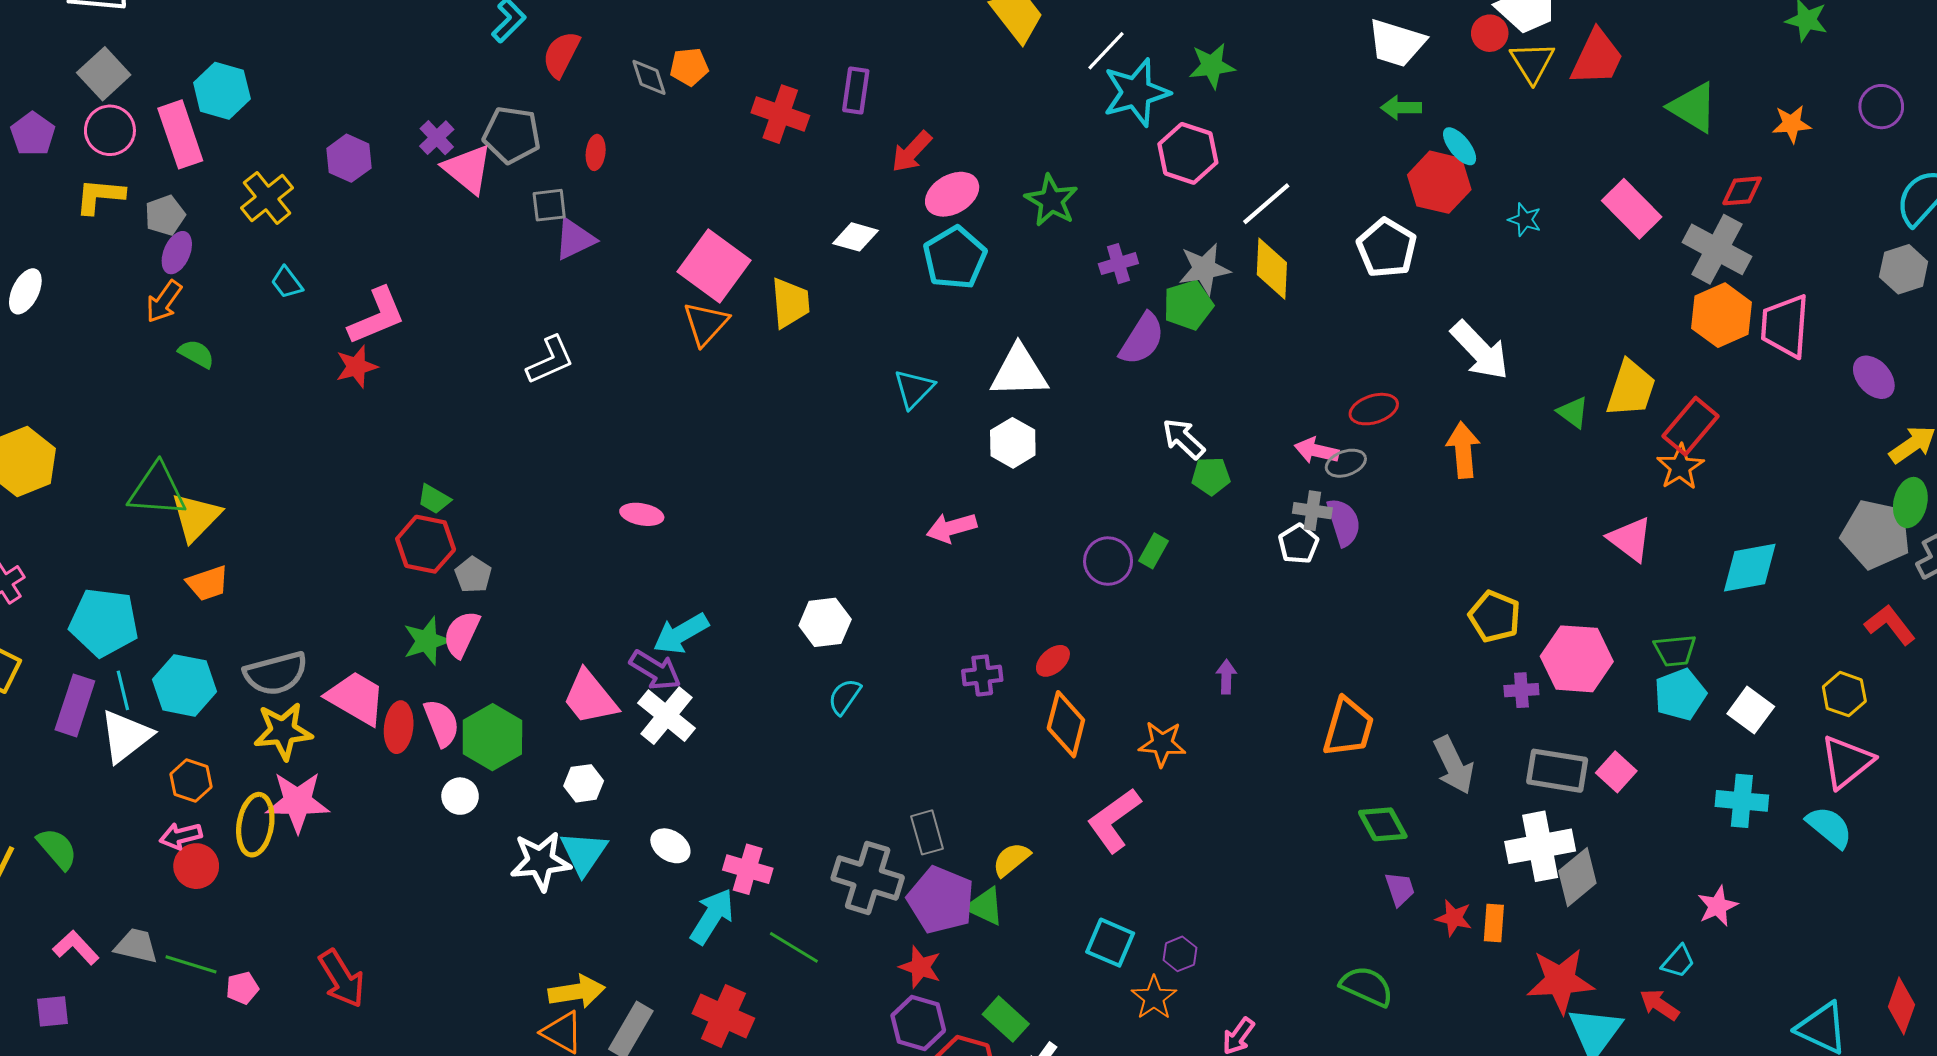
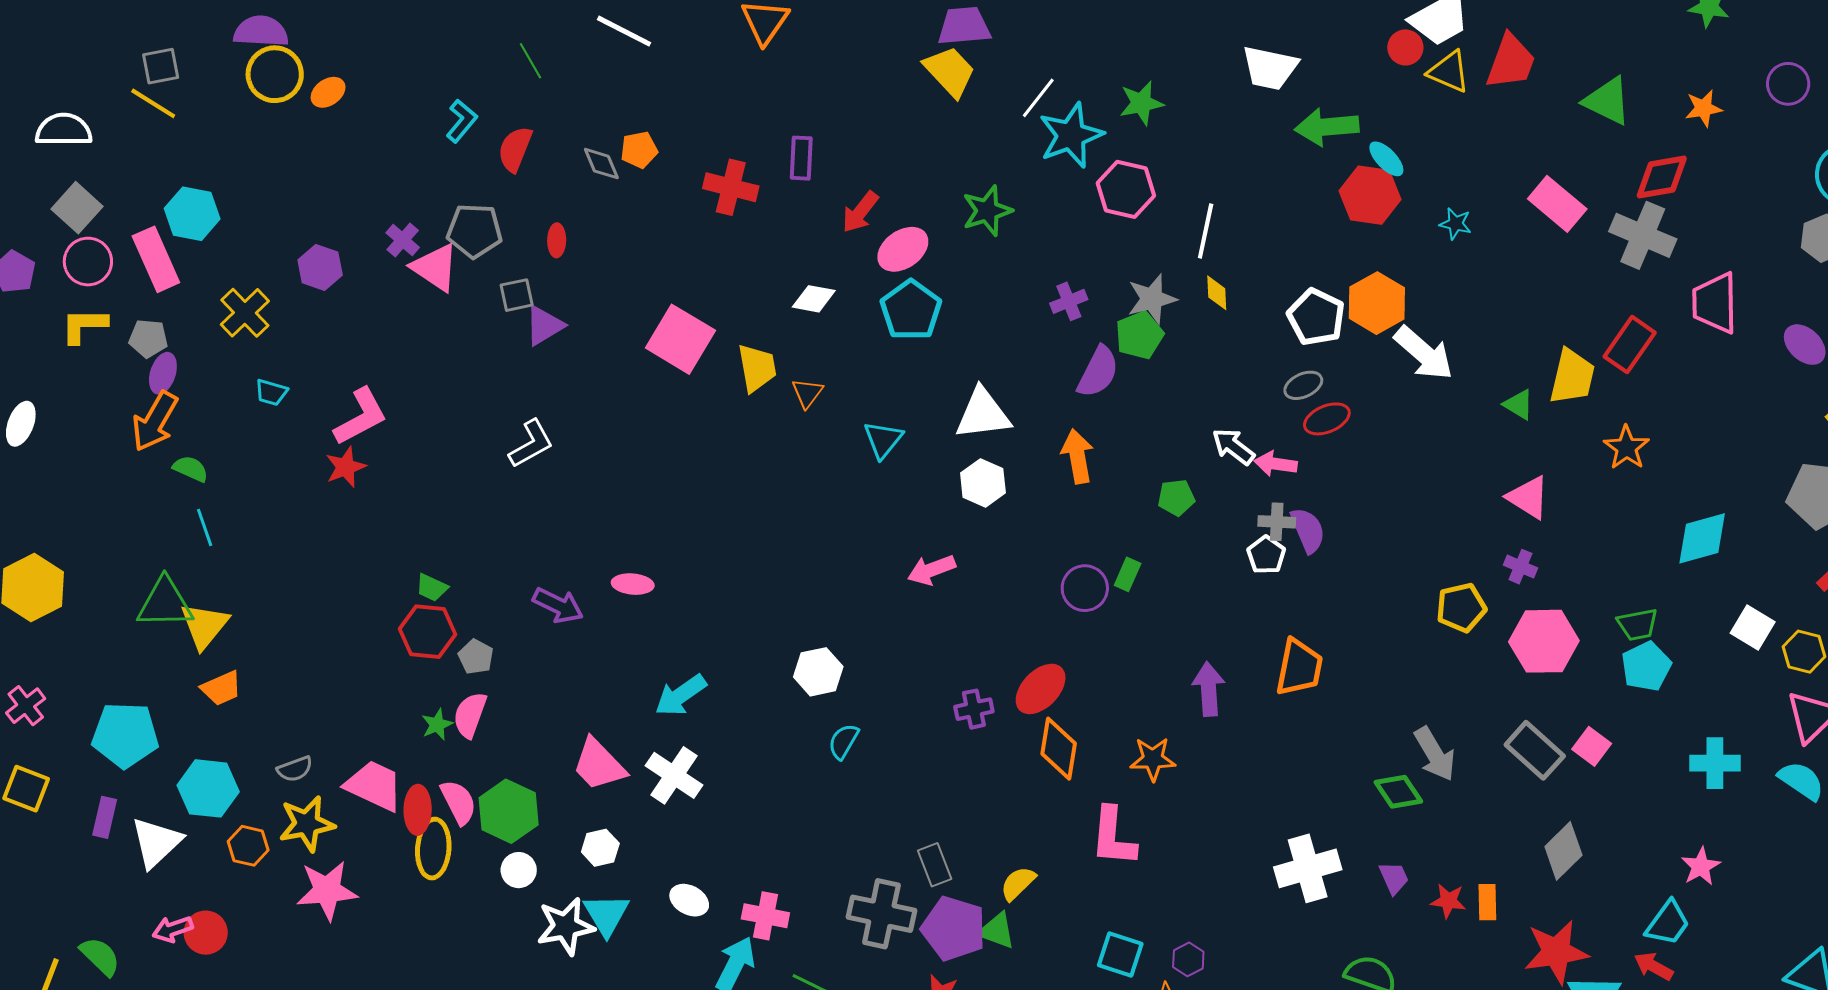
white trapezoid: (1397, 43) -> (1270, 68), moved
yellow triangle: (1532, 62) -> (1449, 72), turned -30
green arrow: (1401, 108) -> (1327, 127), size x1.6
red diamond: (1742, 191) -> (1662, 177), size x1.4
green star: (1051, 200) -> (987, 211), moved, turned 30
white line: (1266, 204) -> (1206, 231), turned -32
gray pentagon: (165, 215) -> (148, 338), turned 30
white pentagon: (1387, 248) -> (1316, 317), moved
yellow diamond: (1272, 269) -> (1217, 293), size x0.6
cyan trapezoid: (287, 283) -> (271, 392), turned -32
orange arrow: (164, 302) -> (155, 421), size x1.4
orange hexagon: (1721, 315) -> (1377, 303), moved
orange triangle: (706, 324) -> (807, 393), moved, size x0.7
red rectangle: (1690, 426) -> (1630, 345), moved
white arrow: (1184, 439) -> (1233, 447), moved
orange arrow: (1463, 450) -> (1078, 456), moved
gray ellipse: (1346, 463) -> (1303, 385), moved
pink triangle: (1630, 539) -> (1528, 497), moved
yellow pentagon: (1495, 616) -> (1461, 608), turned -30
green star: (427, 641) -> (437, 724), size x0.7
red ellipse: (1053, 661) -> (1041, 689), size x1.6
purple arrow: (655, 670) -> (558, 605), moved
gray semicircle: (276, 673) -> (295, 769), size x0.6
purple arrow: (1226, 677) -> (1209, 689), size x1.6
cyan line: (123, 690) -> (205, 528), moved
purple cross: (1521, 690) -> (1521, 567), moved, turned 32
purple rectangle: (75, 705) -> (105, 817), size x0.7
white square: (1751, 710) -> (1753, 628), moved
orange trapezoid: (1348, 727) -> (1299, 667), moved
gray rectangle: (1557, 771) -> (1535, 750), turned 38
orange hexagon: (191, 780) -> (248, 846), moved
white circle: (460, 796) -> (519, 870), moved
pink L-shape: (1114, 820) -> (1113, 837), turned -44
green diamond: (1383, 824) -> (1398, 792), moved
yellow ellipse: (255, 825) -> (433, 849), moved
pink arrow: (181, 836) -> (173, 929), moved
white cross: (1540, 846) -> (1308, 868), moved
red circle: (196, 866) -> (206, 933), moved
cyan trapezoid: (1678, 961) -> (1668, 923), size x1.4

